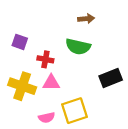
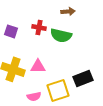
red cross: (45, 59) -> (39, 27), moved
black rectangle: (111, 78) -> (83, 78), moved

